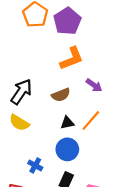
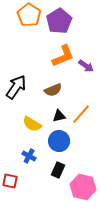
purple arrow: (94, 85) -> (86, 66), moved
yellow semicircle: (19, 123) -> (32, 124), moved

